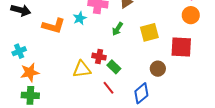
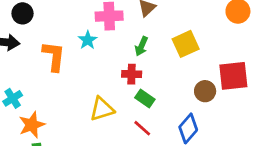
orange L-shape: (54, 26) -> (54, 56), turned -90
red square: (181, 47) -> (233, 76), moved
red cross: (99, 57) -> (132, 74), moved

